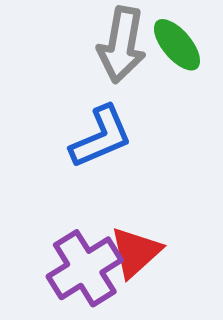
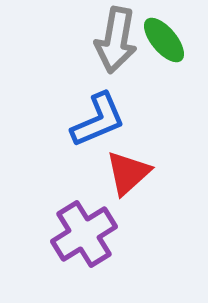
red triangle: (136, 252) -> (128, 173), moved

